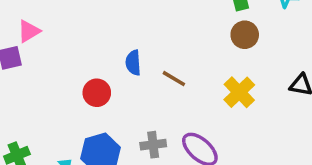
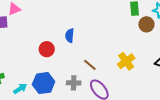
brown circle: (245, 35) -> (146, 24), moved
brown line: (174, 79) -> (90, 65), moved

